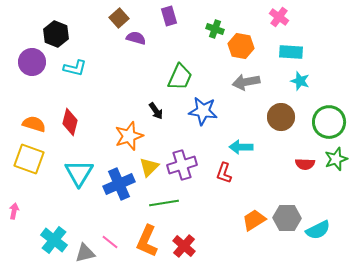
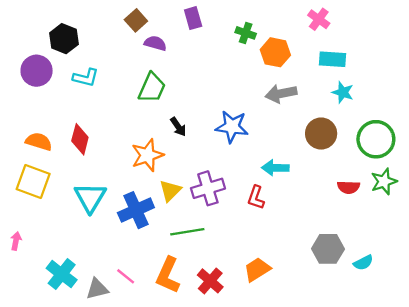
green trapezoid: (180, 77) -> (152, 88), moved
orange trapezoid: (254, 220) -> (257, 269), moved
cyan semicircle: (318, 230) -> (363, 263), size x0.7

